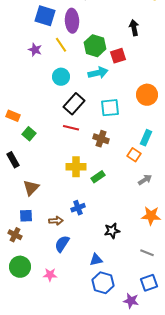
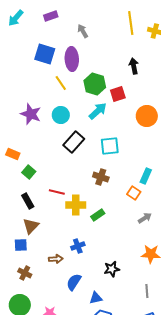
purple star: (35, 50) -> (31, 114), moved, size x1.5
cyan arrow: (98, 73) -> (98, 111), turned -30
orange circle: (147, 95) -> (147, 116), moved
red line: (71, 128) -> (57, 192), moved
black rectangle: (13, 160) -> (28, 201), moved
blue square: (26, 216) -> (21, 245), moved
brown cross: (15, 235) -> (25, 273), moved
blue semicircle: (62, 244) -> (74, 282), moved
gray line: (147, 253) -> (147, 291), turned 64

